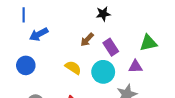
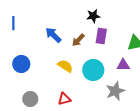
blue line: (24, 15) -> (13, 23), moved
blue arrow: (39, 34) -> (53, 35), moved, turned 72
purple rectangle: (111, 47) -> (101, 36), moved, turned 42

